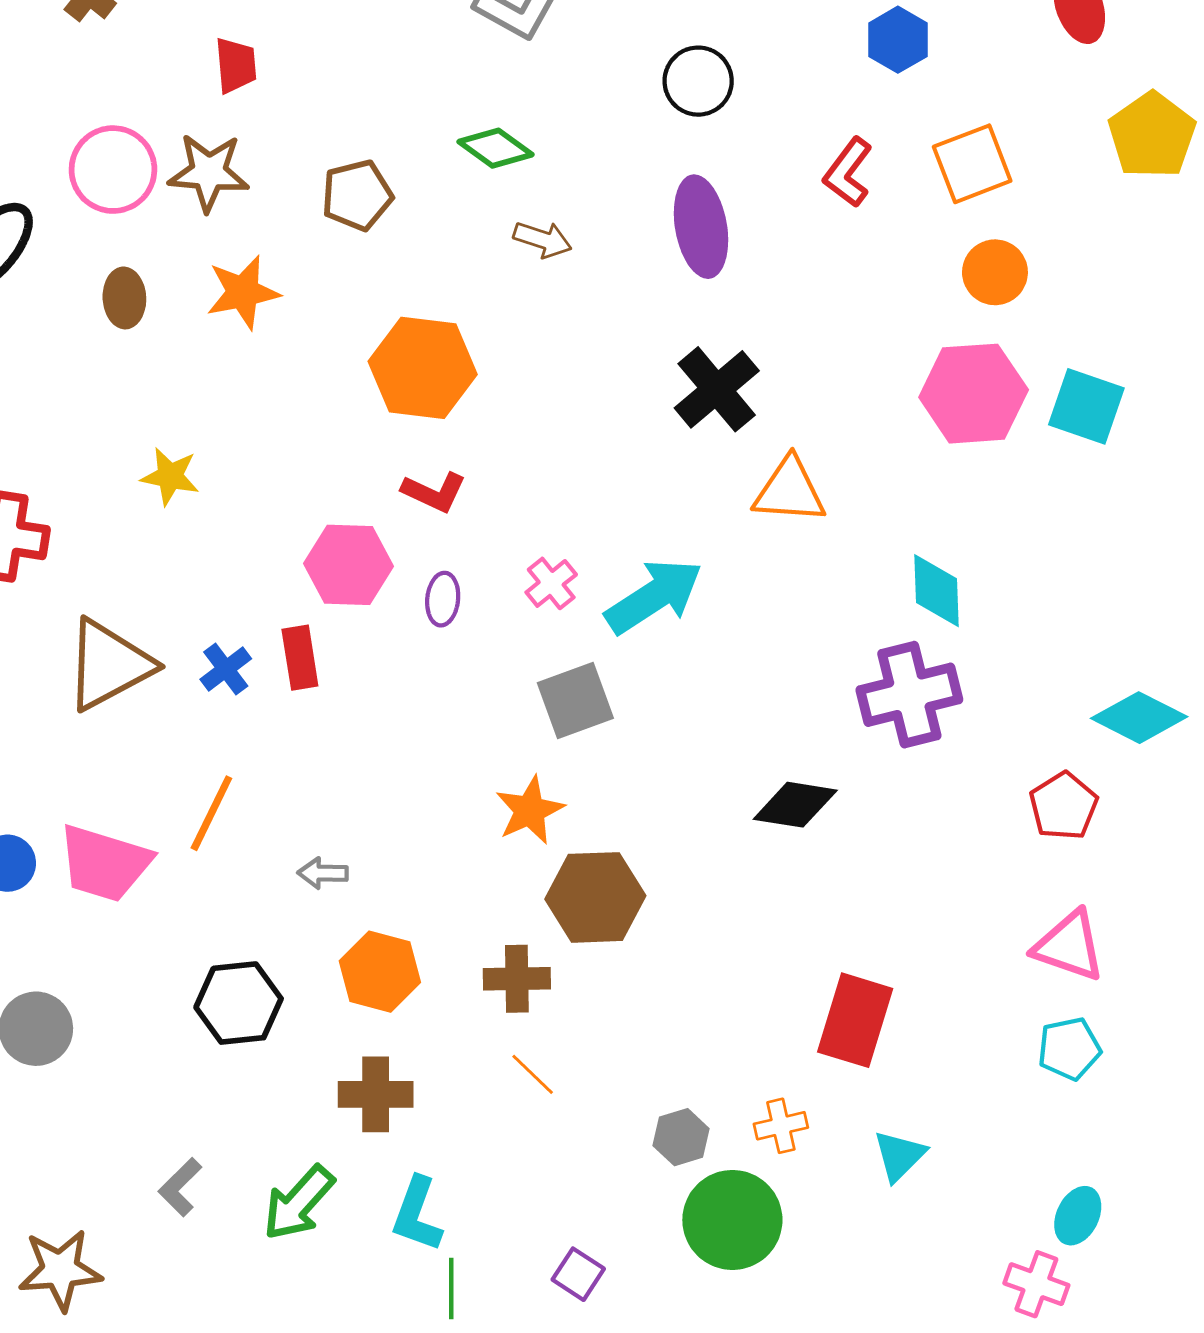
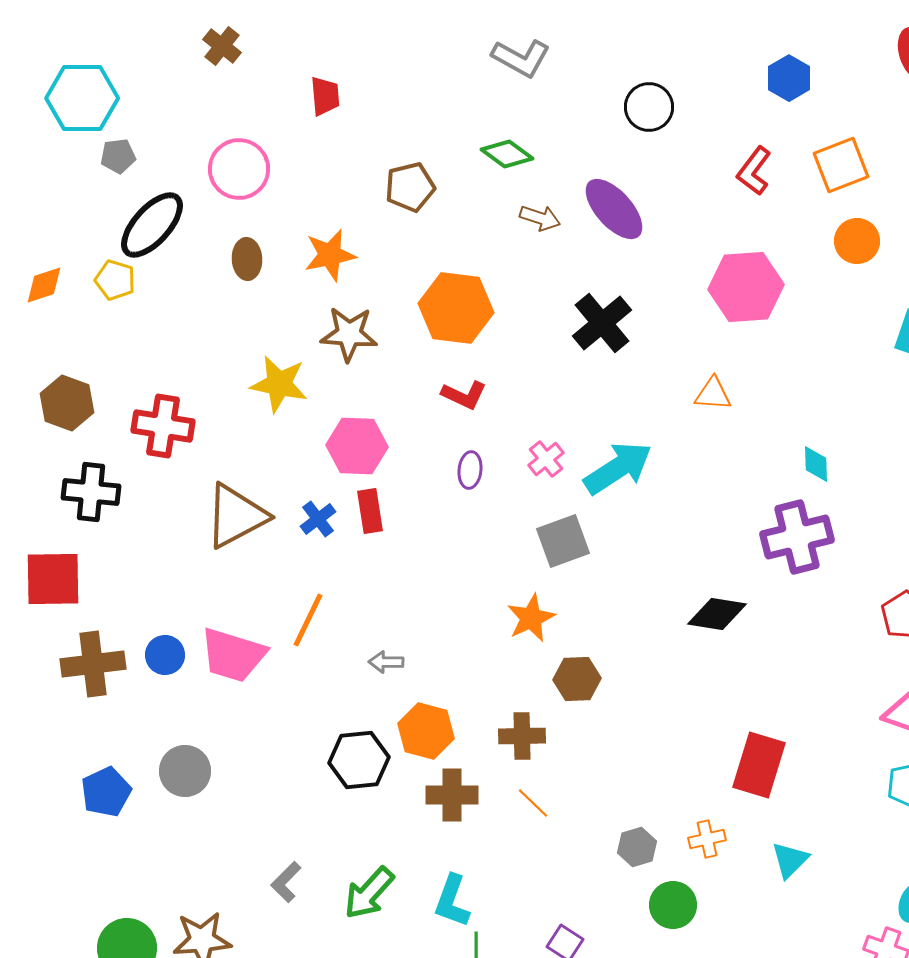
brown star: (209, 172) -> (349, 334), moved
purple ellipse: (701, 227) -> (614, 209), moved, turned -32
black cross: (717, 389) -> (602, 323), moved
pink hexagon: (974, 394) -> (746, 287), moved
yellow star: (170, 476) -> (279, 384), size x1.4
orange triangle: (789, 491) -> (713, 394), size x0.7
pink hexagon: (348, 565) -> (357, 446), moved
cyan diamond: (936, 591) -> (816, 464), size x0.7
brown hexagon: (595, 897) -> (577, 679), size x0.7
black hexagon: (239, 1003) -> (359, 760), moved
brown cross: (376, 1094) -> (452, 795), moved
green circle: (732, 1220) -> (673, 905), size x0.7

